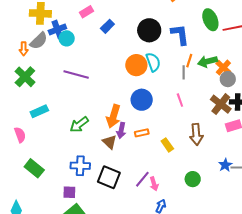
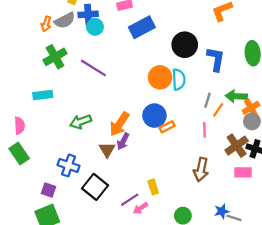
blue rectangle: (107, 26) -> (142, 27), size x1.6
orange line: (189, 61) -> (218, 110), moved
green cross: (25, 77) -> (55, 57), moved
pink line: (180, 100) -> (205, 130), moved
orange rectangle: (142, 133) -> (167, 127), moved, turned -32
pink semicircle: (20, 135) -> (20, 126), moved
yellow rectangle: (167, 145) -> (153, 187), moved
pink arrow: (154, 184) -> (141, 208), turned 56

